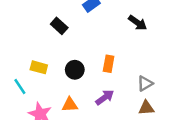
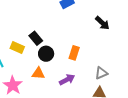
black rectangle: (59, 26) -> (36, 38), moved
orange triangle: (70, 105) -> (38, 73), moved

